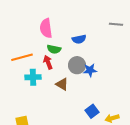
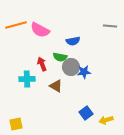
pink semicircle: (46, 28) -> (40, 30), turned -54
green semicircle: (54, 49) -> (60, 57), moved
orange line: (22, 57) -> (16, 25), moved

